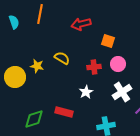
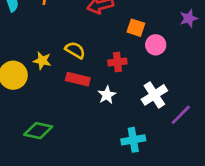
pink circle: (118, 64) -> (156, 45), moved
red rectangle: (64, 112) -> (78, 79), moved
green diamond: (34, 119) -> (38, 131), turned 30

